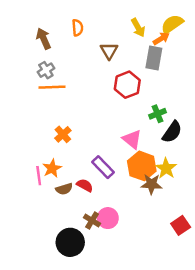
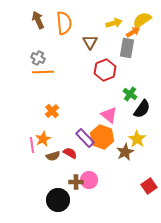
orange semicircle: (77, 28) -> (64, 23), size x1.6
yellow arrow: (138, 28) -> (114, 23), turned -77
brown arrow: (44, 39) -> (38, 20), moved
gray cross: (46, 70) -> (38, 58), turned -32
green cross: (158, 114) -> (130, 94), turned -32
orange hexagon: (142, 166) -> (102, 137), moved
brown star: (151, 184) -> (125, 152), turned -30
brown cross: (92, 220) -> (76, 182), turned -32

